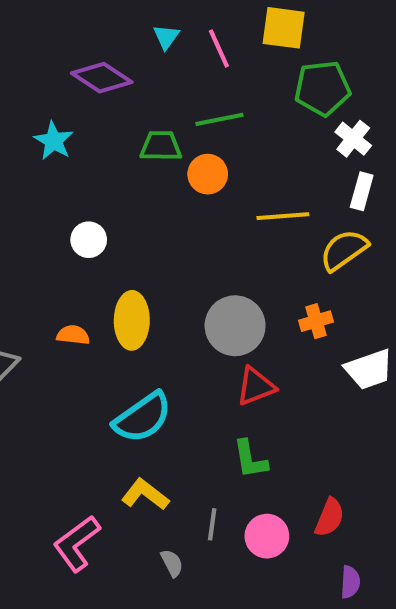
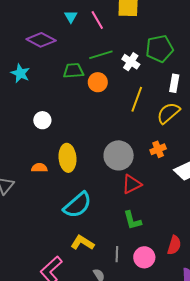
green pentagon: (322, 88) -> (160, 49), moved
white cross: (353, 139) -> (131, 62), moved
yellow line: (283, 216) -> (137, 99), turned -60

